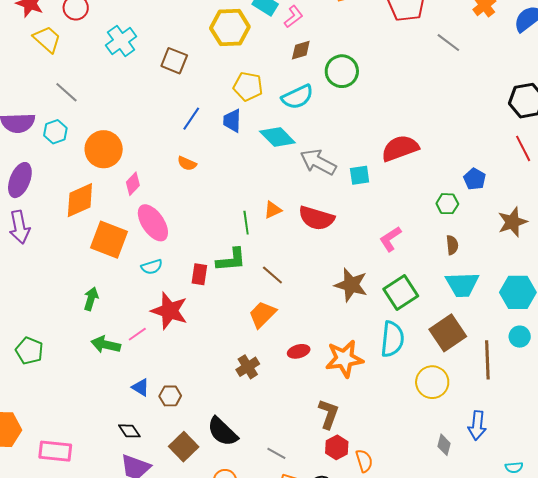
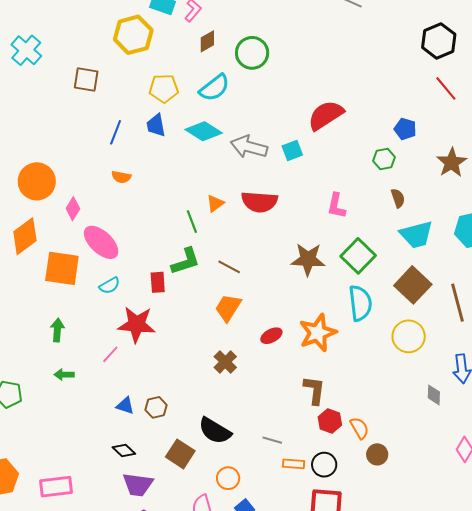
cyan cross: (121, 41) -> (26, 50), moved
pink L-shape: (390, 239) -> (336, 206), turned -32
green arrow: (106, 345) -> (64, 375), moved, size x0.7

